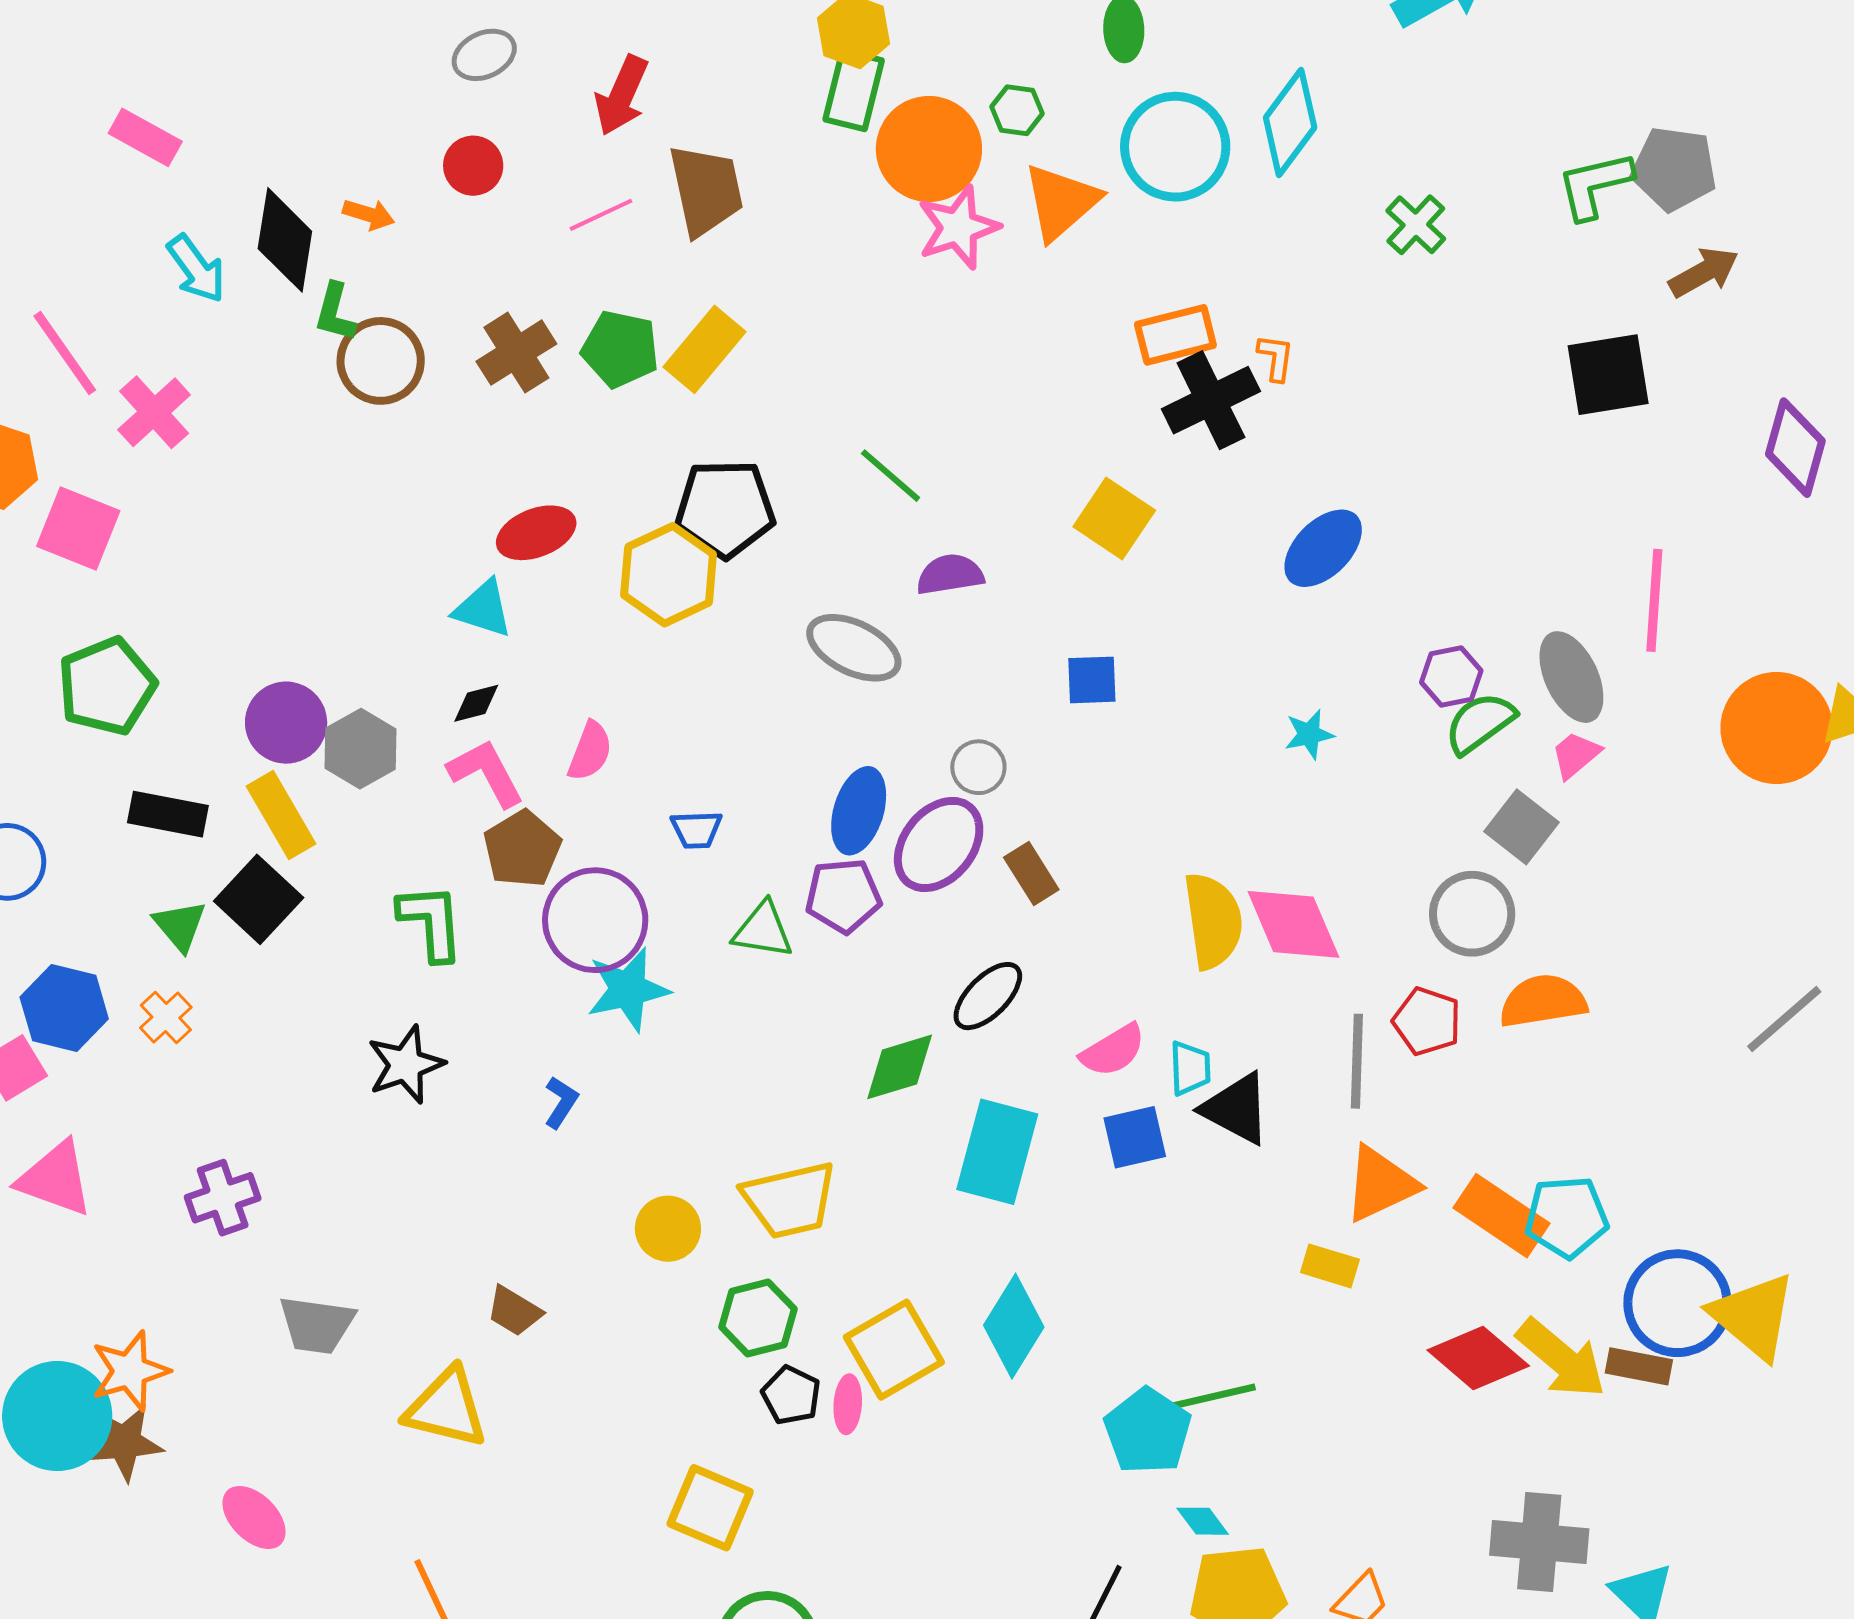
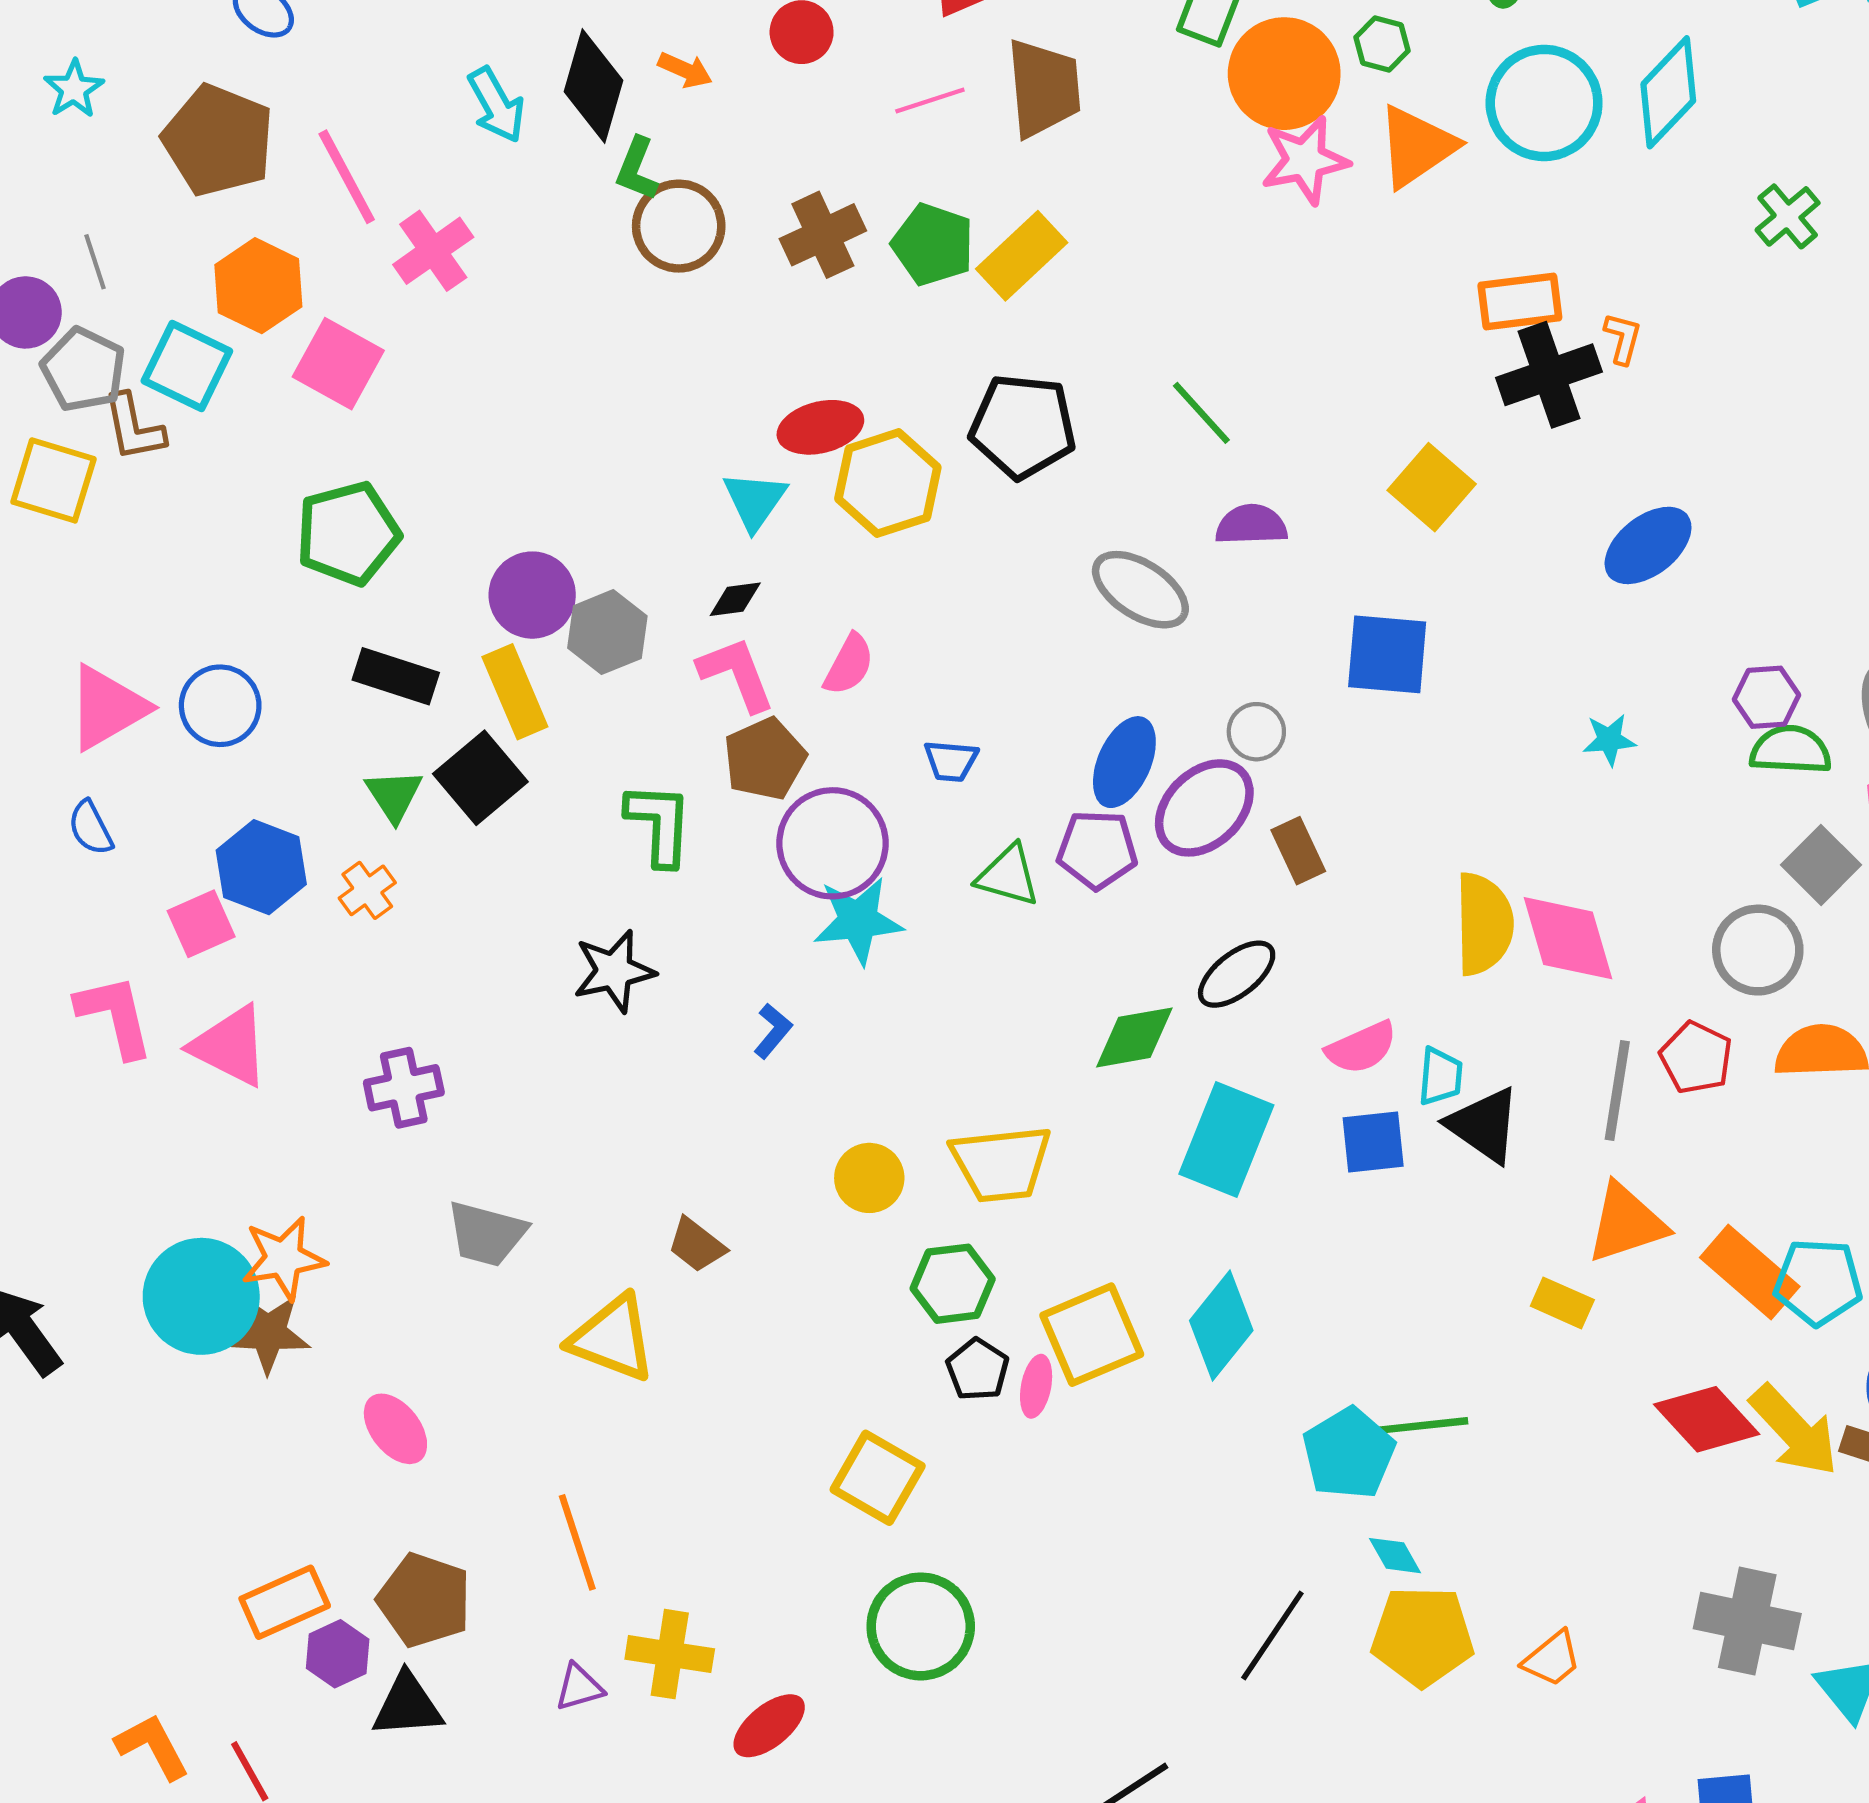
yellow hexagon: (669, 575) -> (888, 483), moved
cyan triangle: (483, 609) -> (755, 501), turned 40
blue square: (1092, 680) -> (1387, 654), size x1.5
green semicircle: (1480, 723) -> (1791, 750), turned 32

